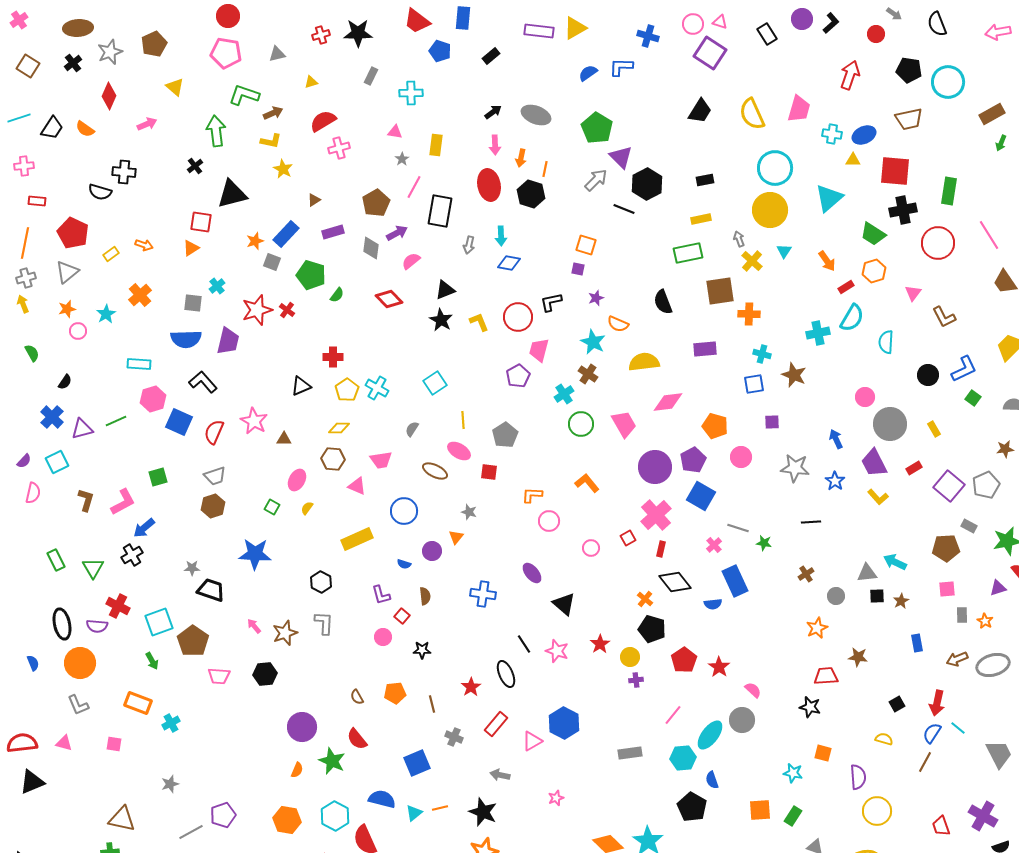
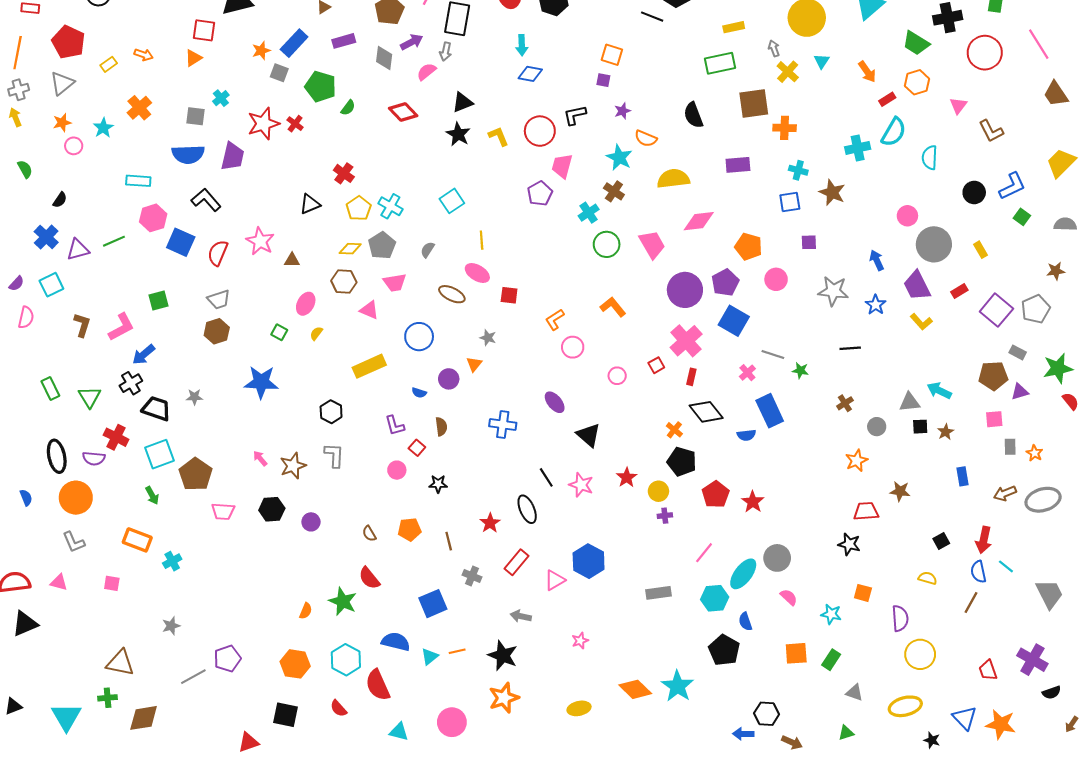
gray arrow: (469, 245) -> (446, 52), moved
red cross: (333, 357) -> (344, 173), turned 36
gray pentagon: (505, 435) -> (382, 245), moved
orange L-shape: (532, 495) -> (555, 320), turned -35
purple triangle: (998, 588) -> (1020, 392), moved
black trapezoid: (211, 590) -> (156, 409), moved
pink semicircle: (753, 690) -> (789, 597), moved
purple circle: (302, 727) -> (311, 522), moved, size x0.6
blue semicircle: (932, 733) -> (978, 572), turned -45

